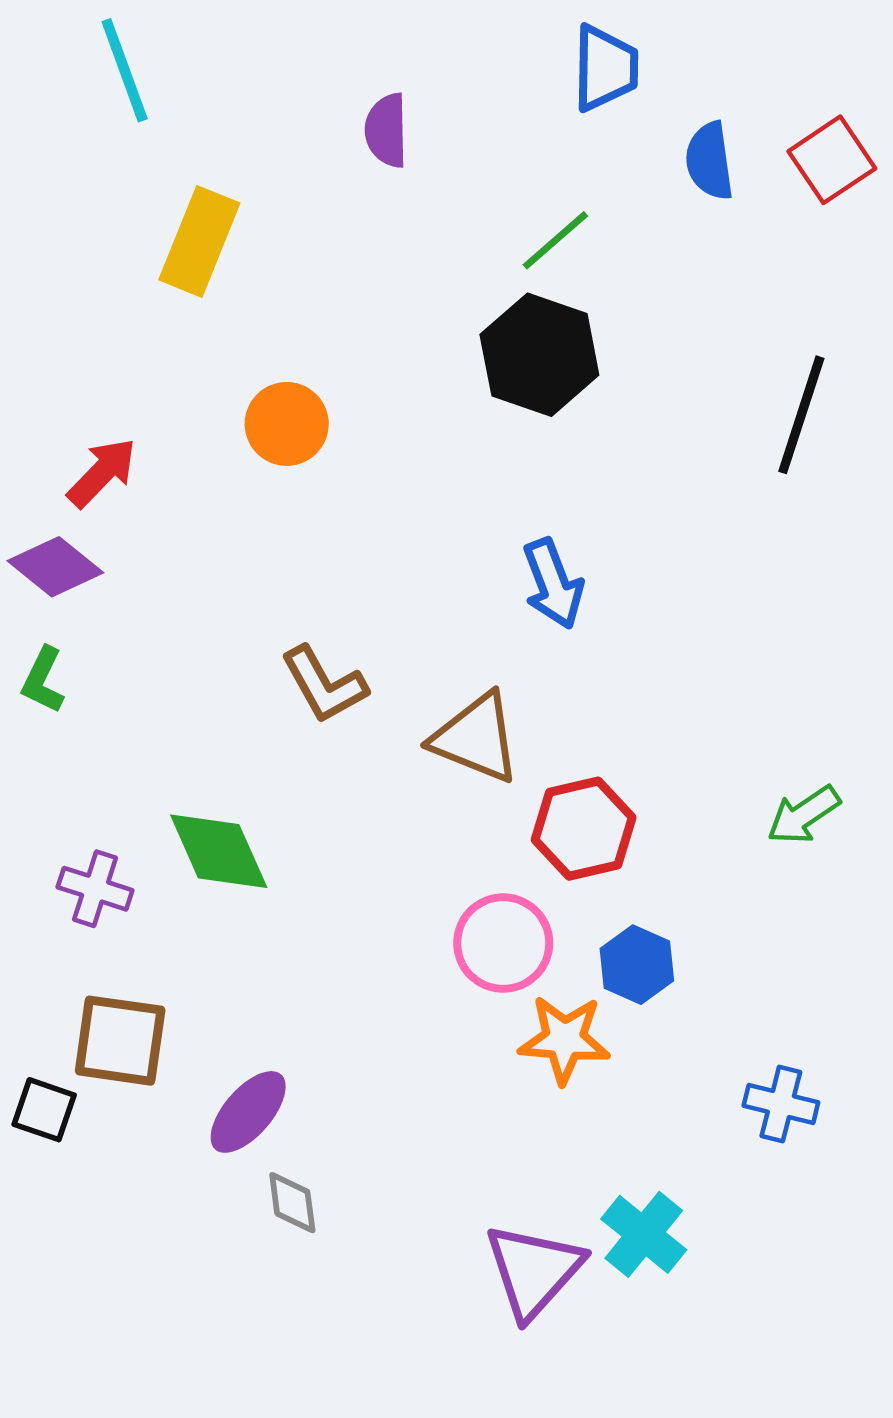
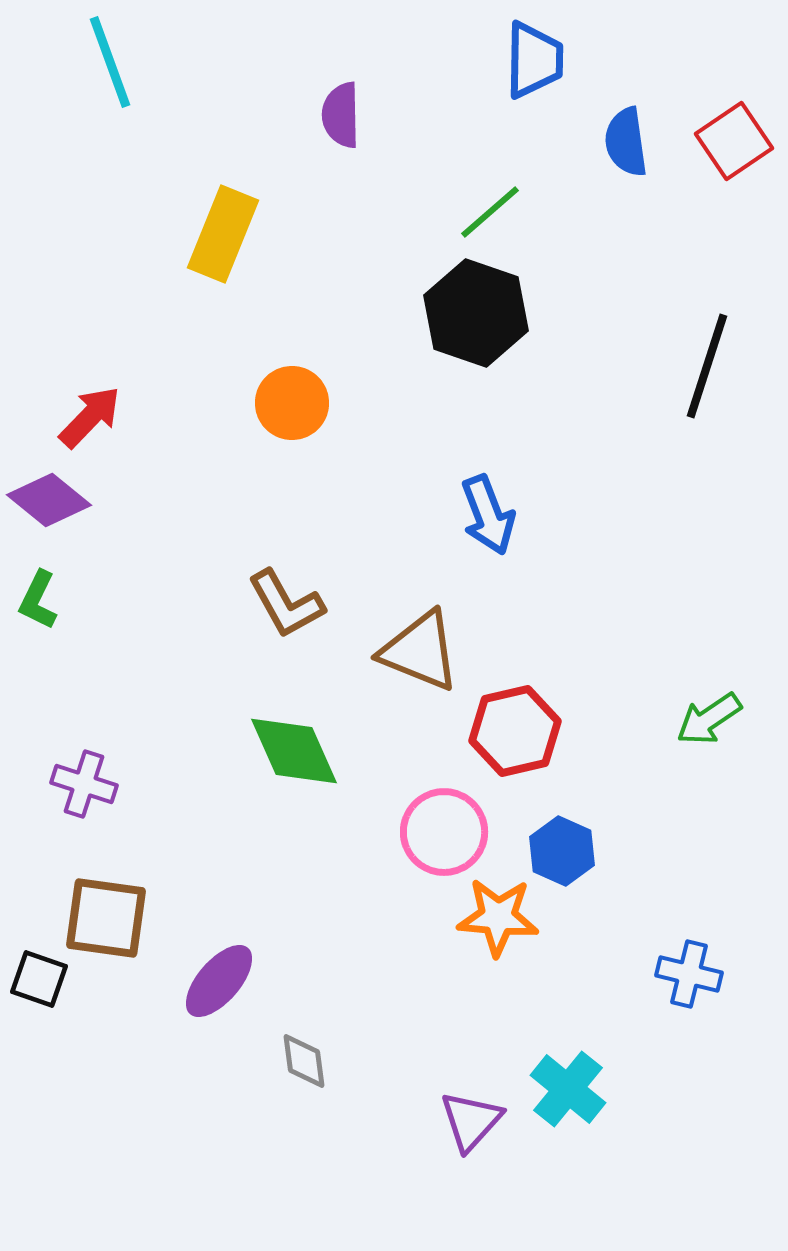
yellow rectangle: (199, 241) -> (223, 234), moved
orange circle: (287, 424) -> (292, 403), moved
green diamond: (219, 851) -> (294, 751), moved
gray diamond: (292, 1203) -> (304, 1061), moved
purple triangle: (534, 1271) -> (471, 1121), size x0.7

